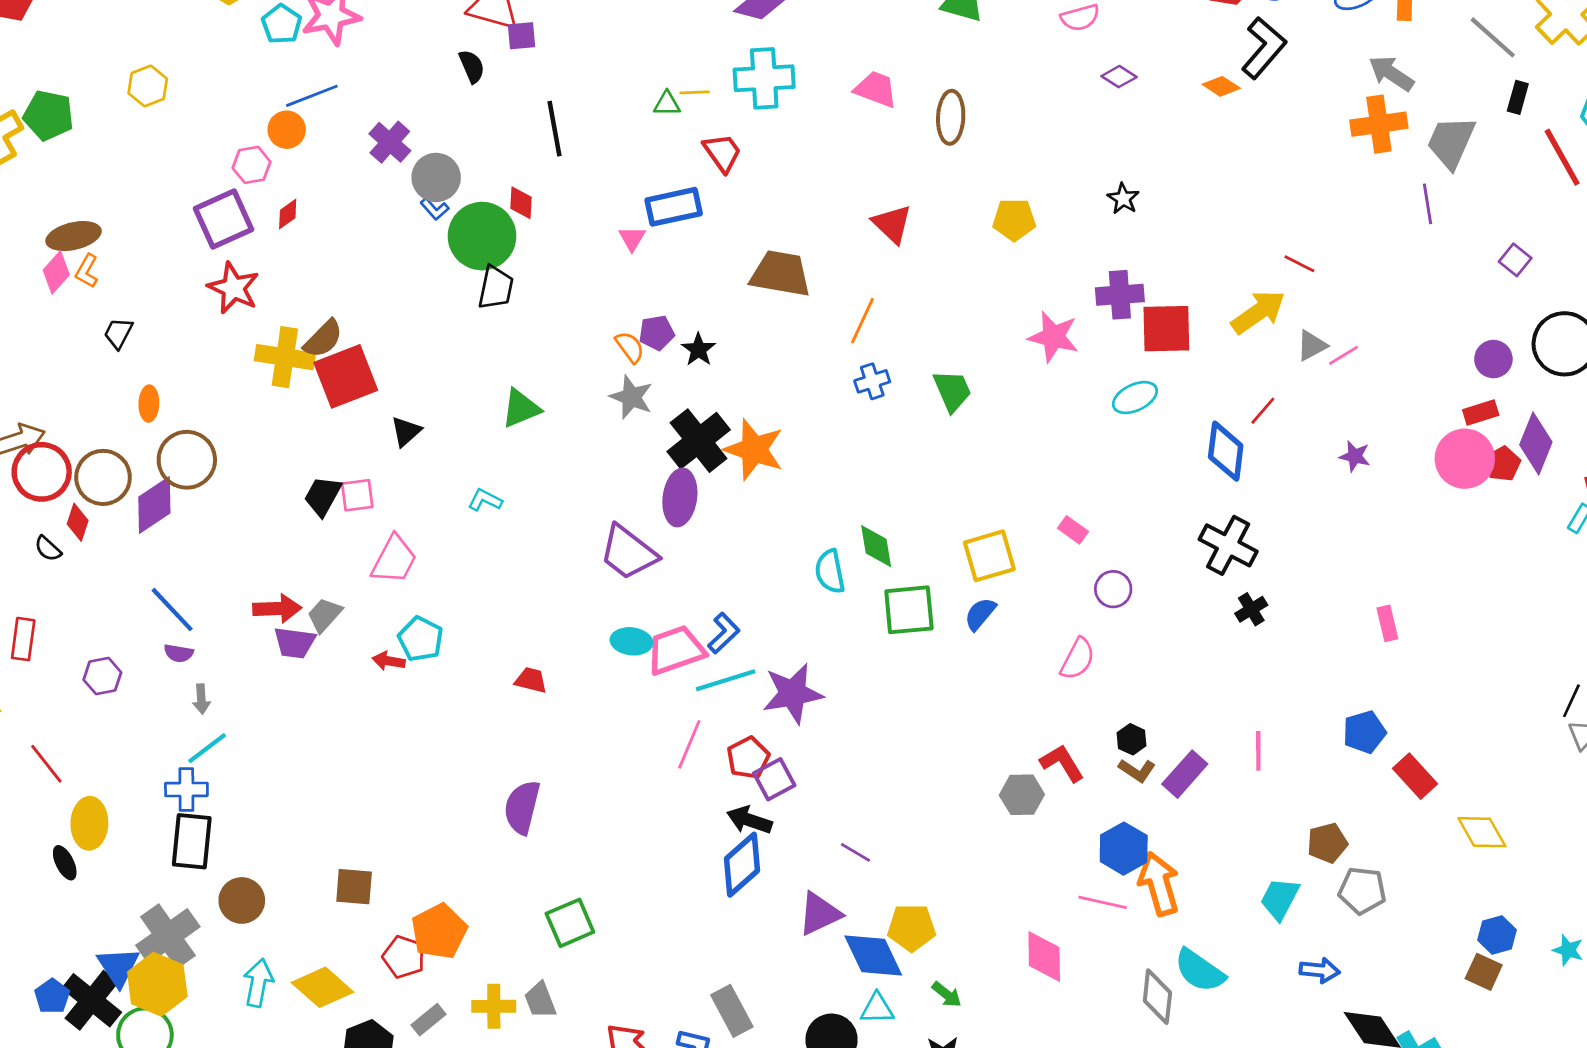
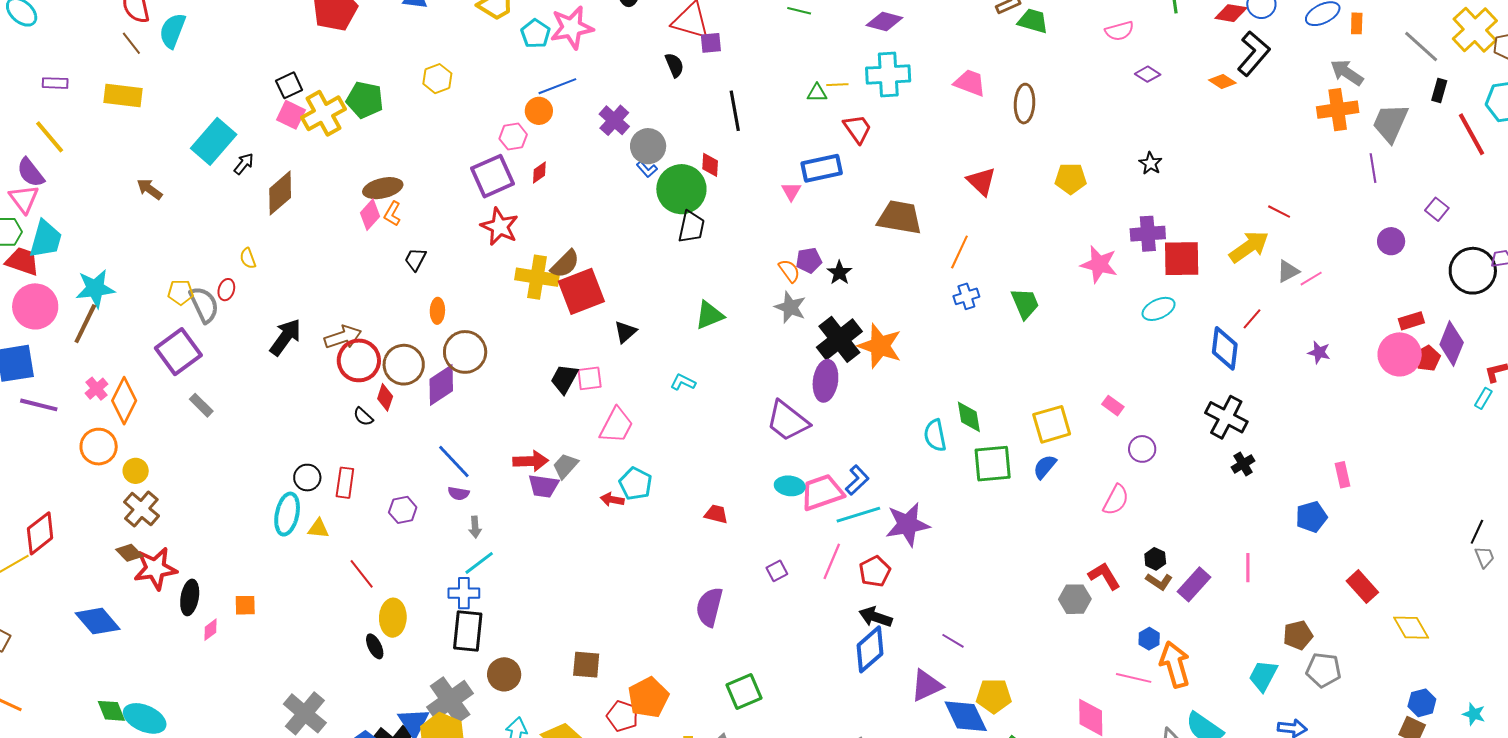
purple circle: (1493, 359) -> (1391, 241), moved
blue pentagon: (1364, 732) -> (1311, 517), moved
purple square: (774, 779) -> (777, 571), moved, size x0.7
blue hexagon: (1124, 849) -> (1149, 639), size x0.6

